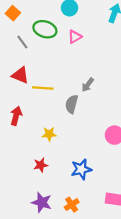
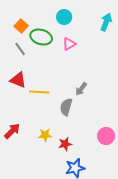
orange square: (13, 13) -> (21, 26), moved
red arrow: (16, 116) -> (12, 131), moved, turned 30
red star: (41, 165) -> (65, 144), moved

